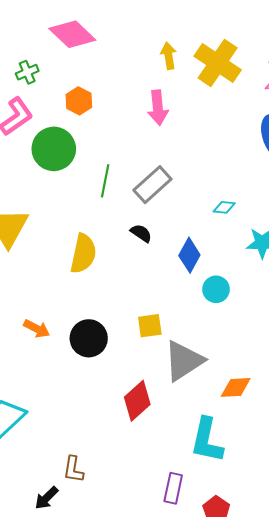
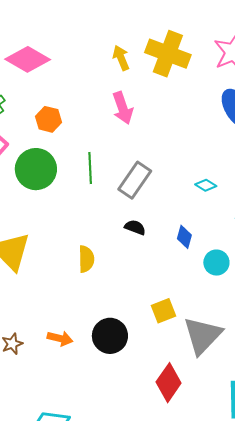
green line: (105, 181) -> (90, 168), moved
cyan diamond: (224, 207) -> (206, 185), turned 40
yellow semicircle: (83, 254) -> (86, 259), size x0.7
blue diamond: (189, 255) -> (184, 237), size x0.7

